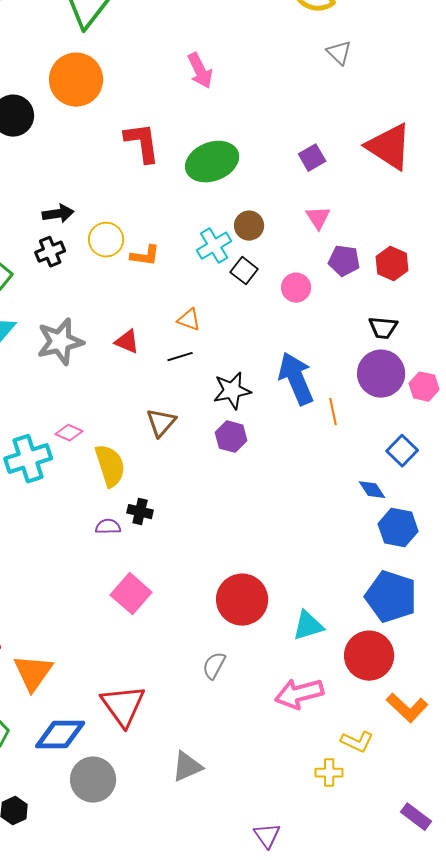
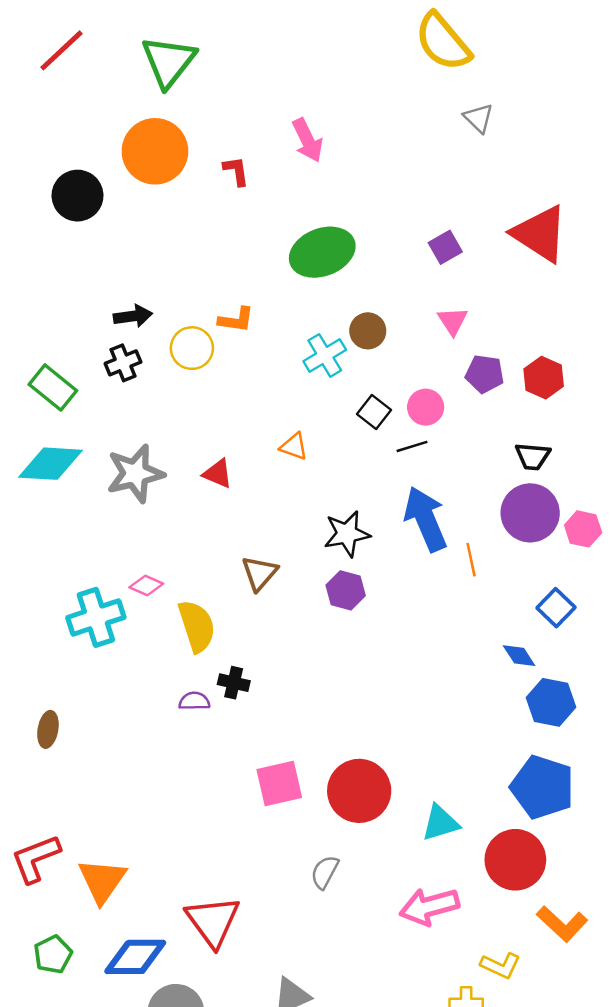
red L-shape: (142, 143) -> (236, 171), moved, size x0.6
orange L-shape: (145, 256) -> (236, 320), moved
black square: (244, 271) -> (374, 412), moved
black line: (180, 357) -> (412, 446), moved
pink square: (131, 594) -> (279, 784), moved, turned 36

